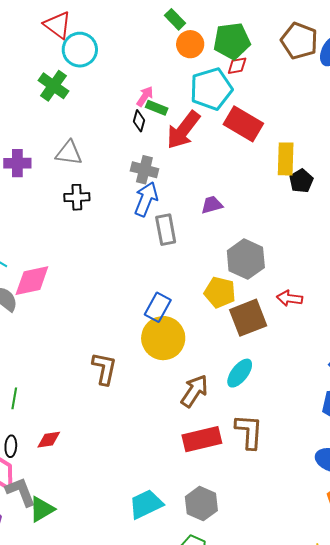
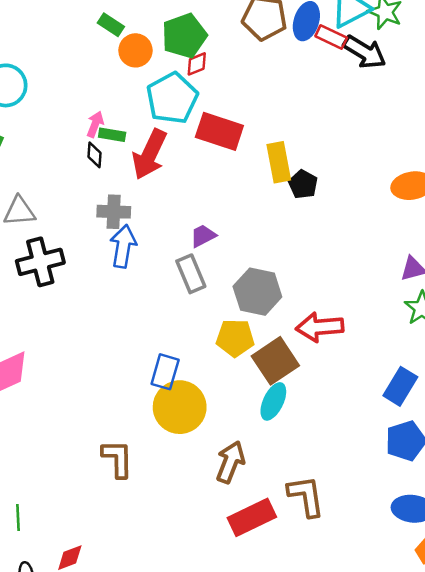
black cross: (77, 197) -> (40, 262), size x1.5
gray rectangle: (166, 230) -> (191, 274), moved
red arrow: (290, 298) -> (320, 327), size x1.5
cyan ellipse: (240, 373) -> (273, 401), moved

